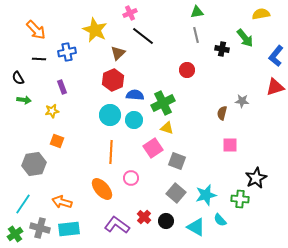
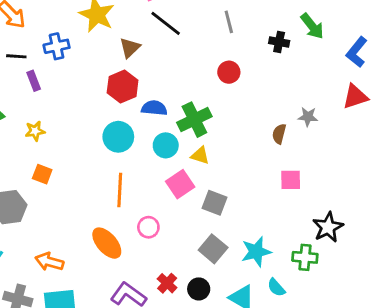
gray line: (196, 35) -> (229, 22), moved
purple rectangle: (62, 87) -> (34, 81), moved
cyan circle: (134, 120) -> (166, 145), moved

